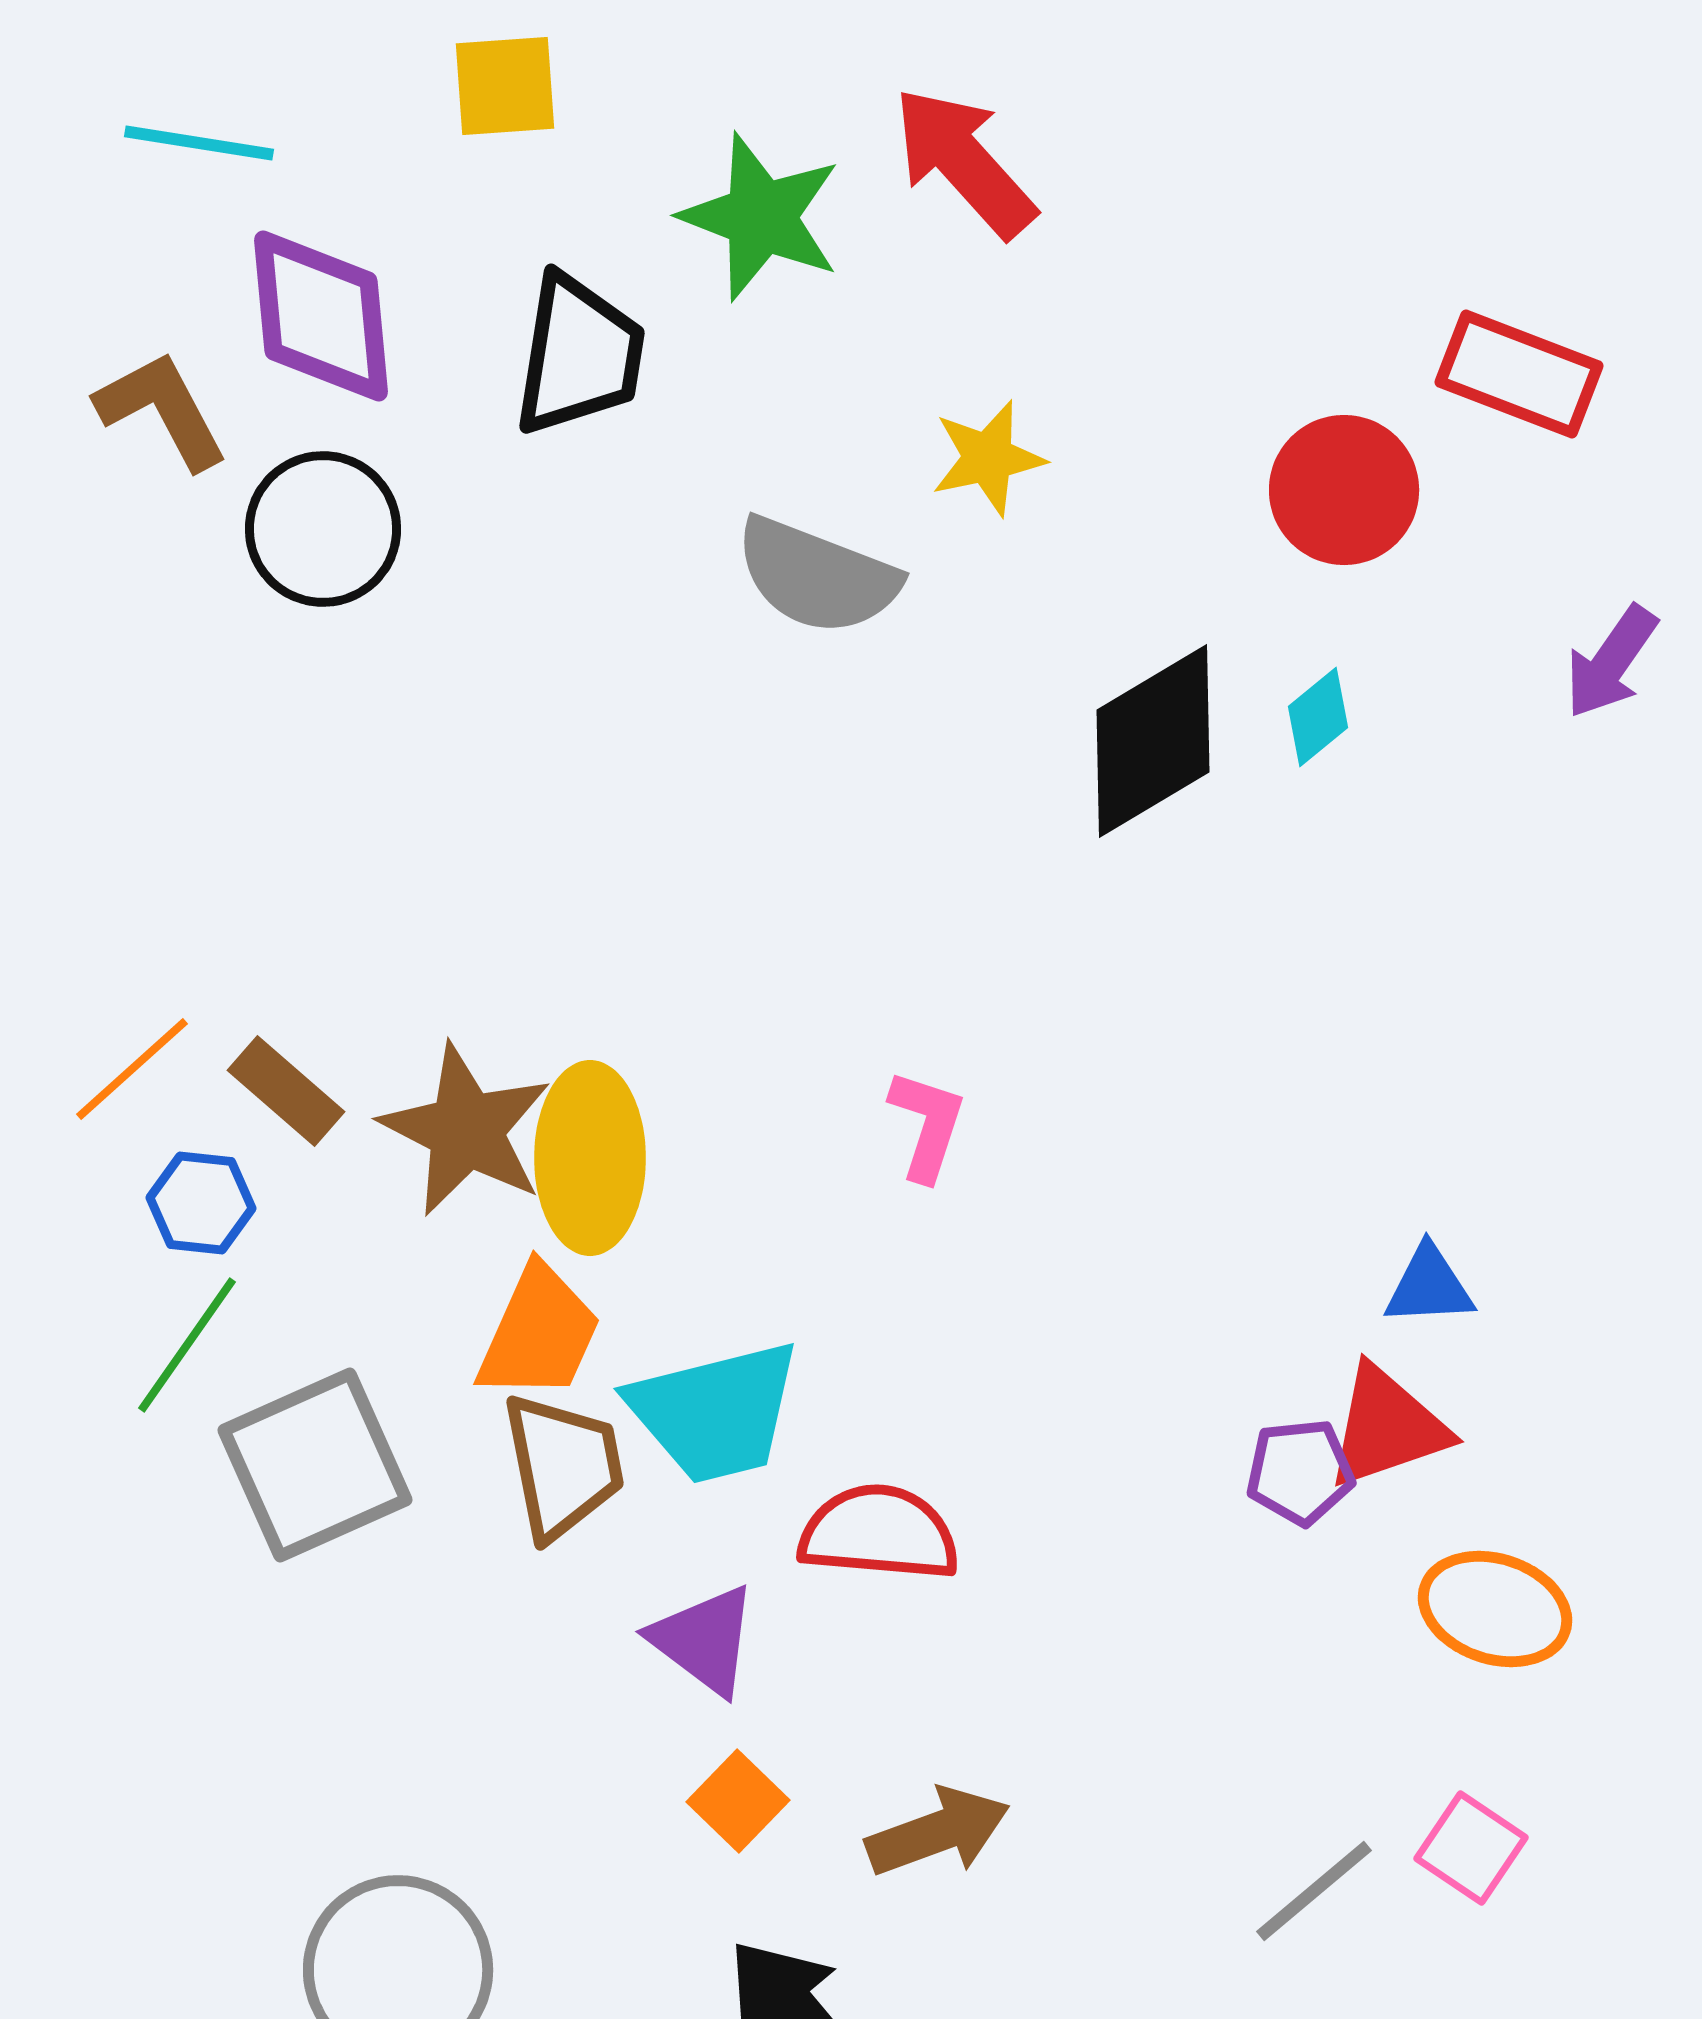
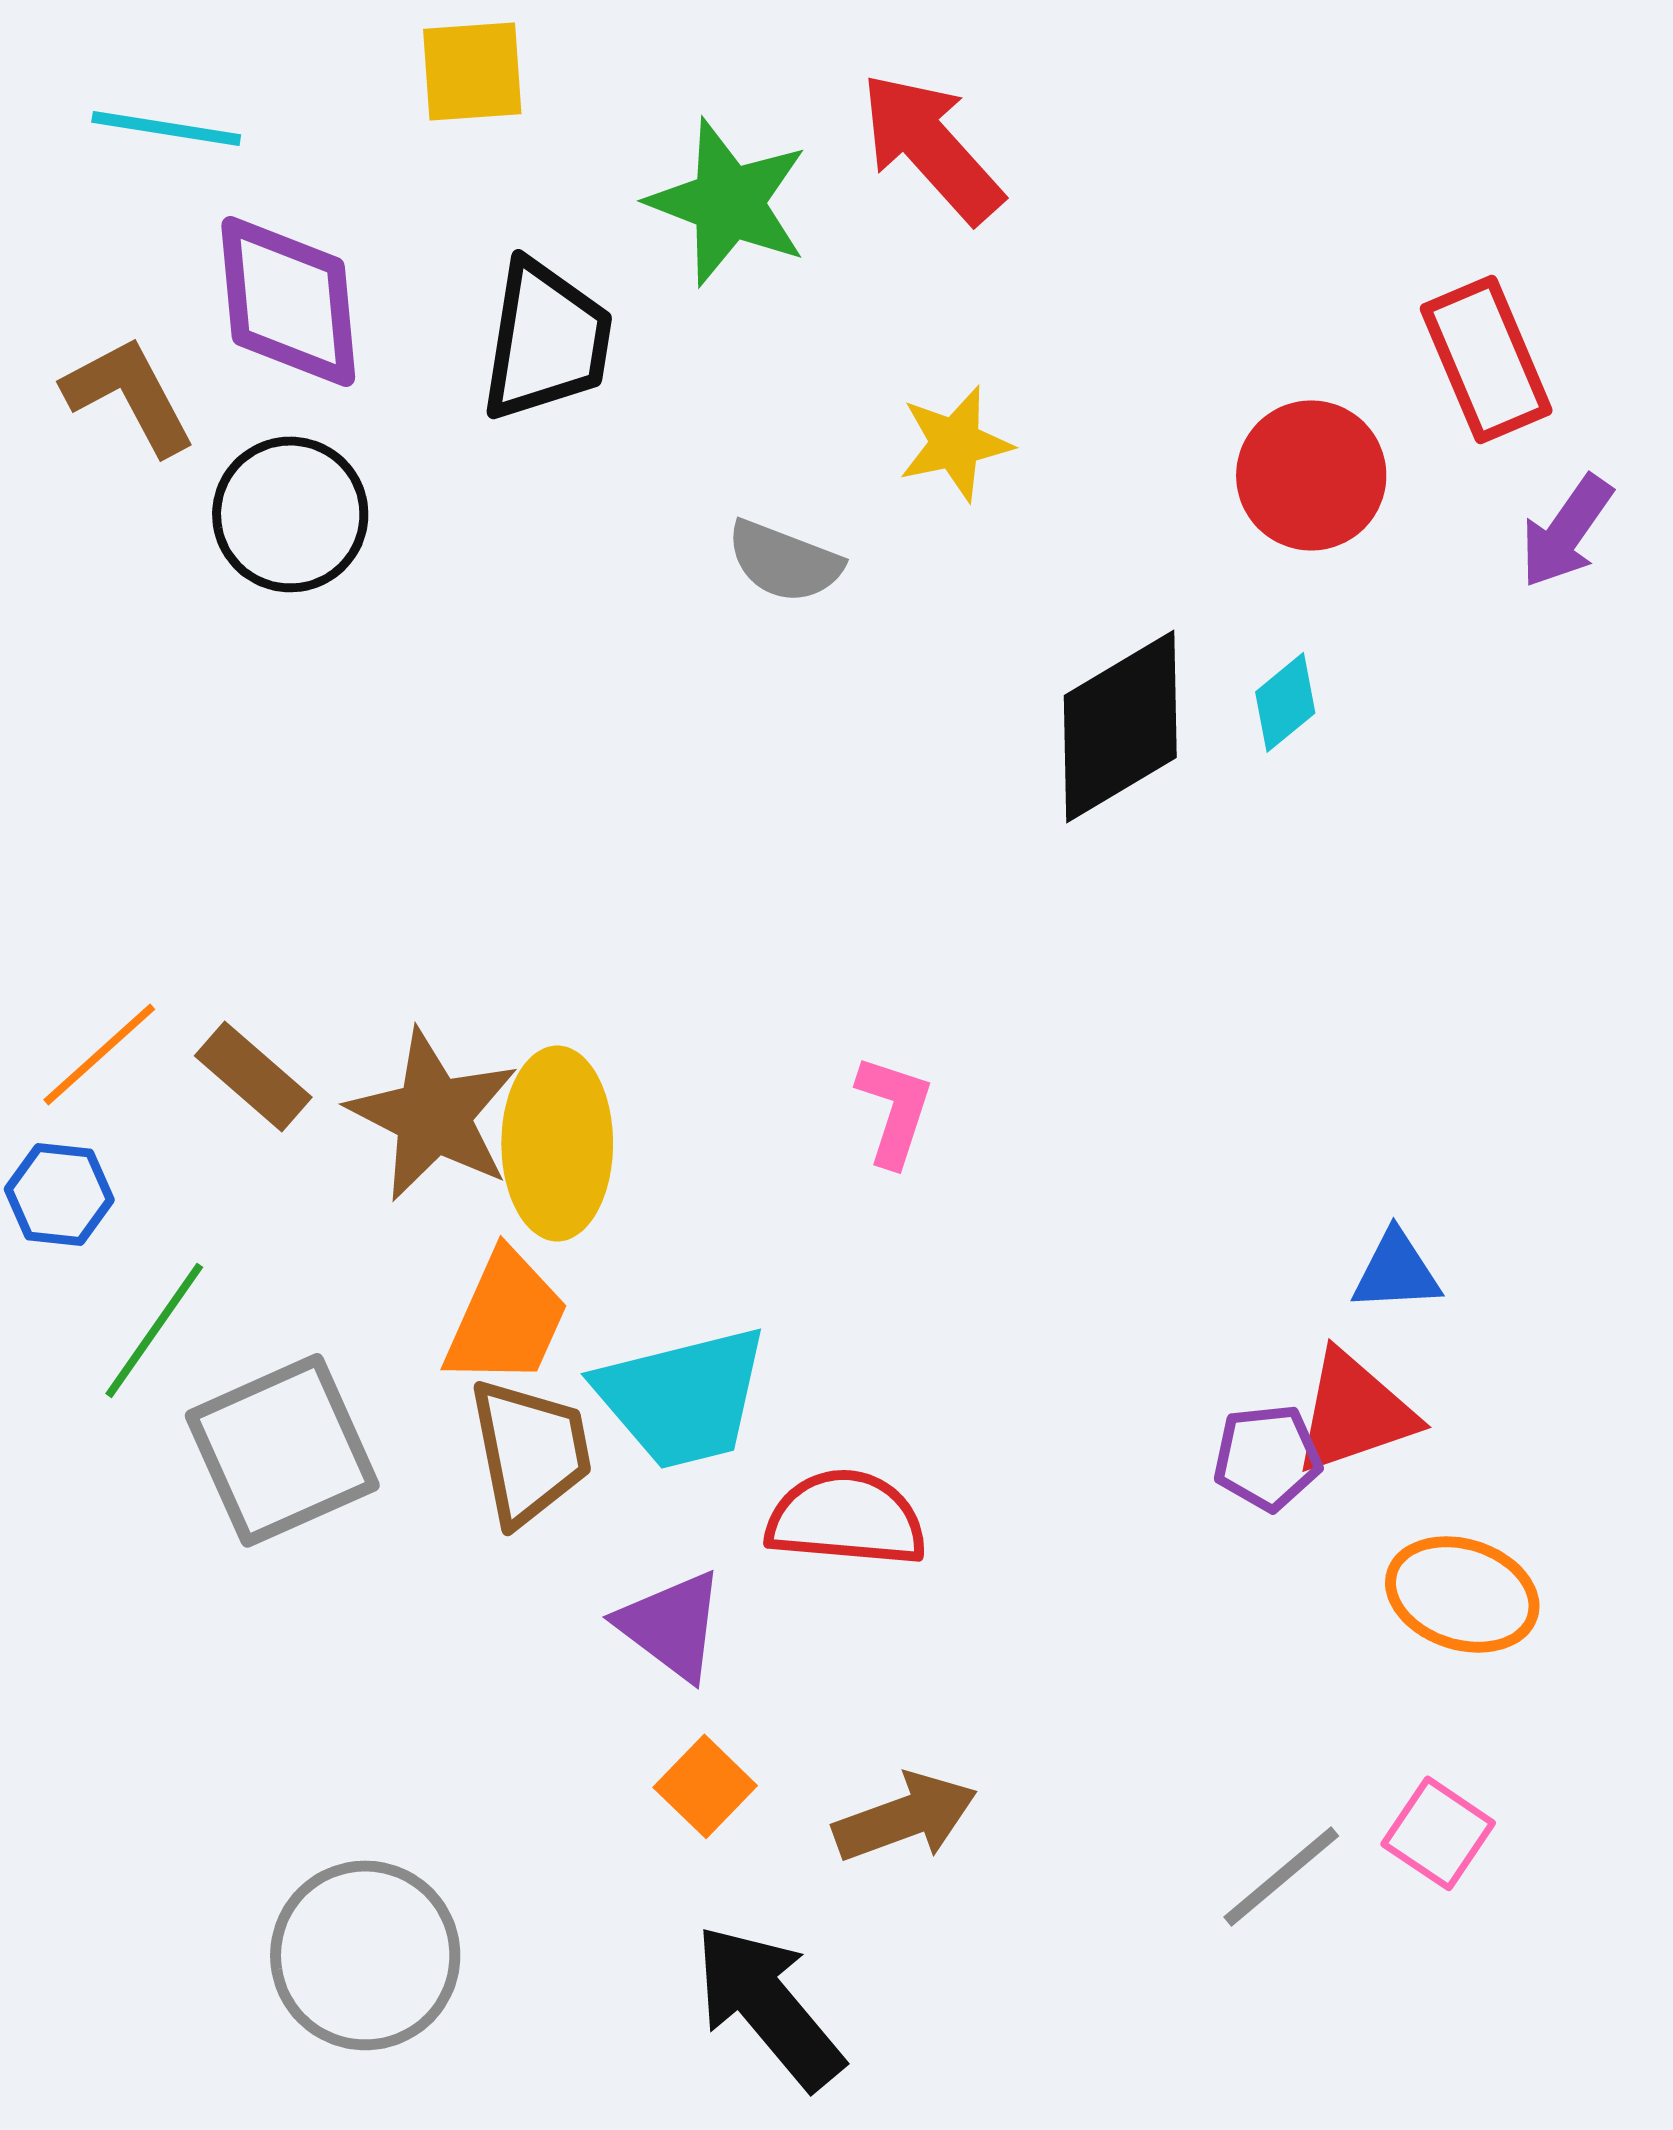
red rectangle: (1519, 374) -> (1486, 359), turned 46
gray semicircle: (817, 576) -> (784, 561), size x0.7
purple arrow: (1611, 662) -> (1566, 531), moved
blue hexagon: (201, 1203) -> (59, 1194), moved

